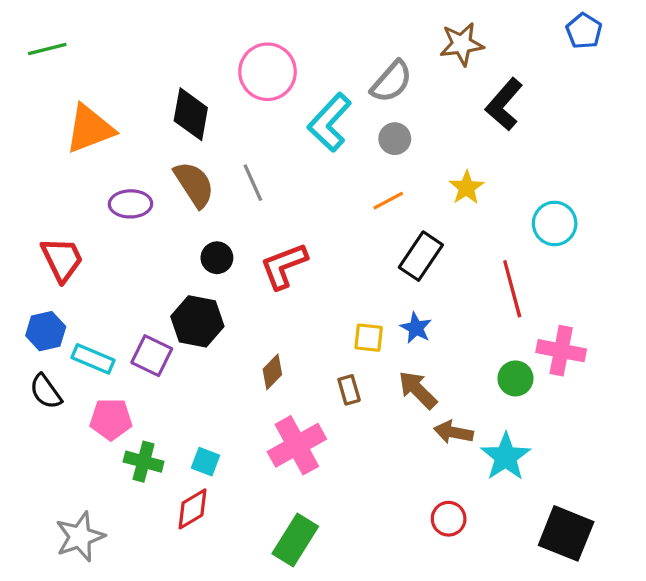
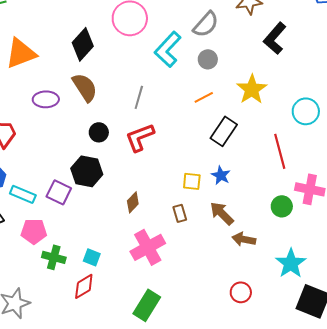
black diamond: (191, 114) -> (83, 44), turned 32
gray line: (253, 183) -> (139, 97), moved, turned 40
yellow star: (467, 188) -> (252, 89), size x1.4
cyan star: (506, 457) -> (291, 263), moved

